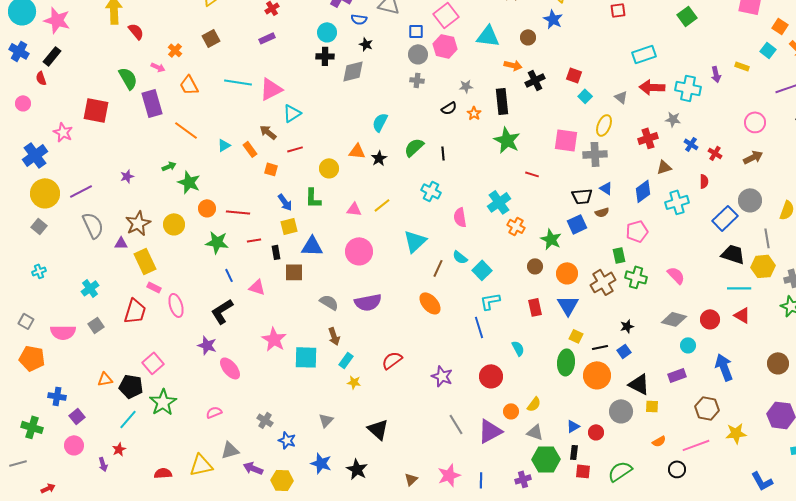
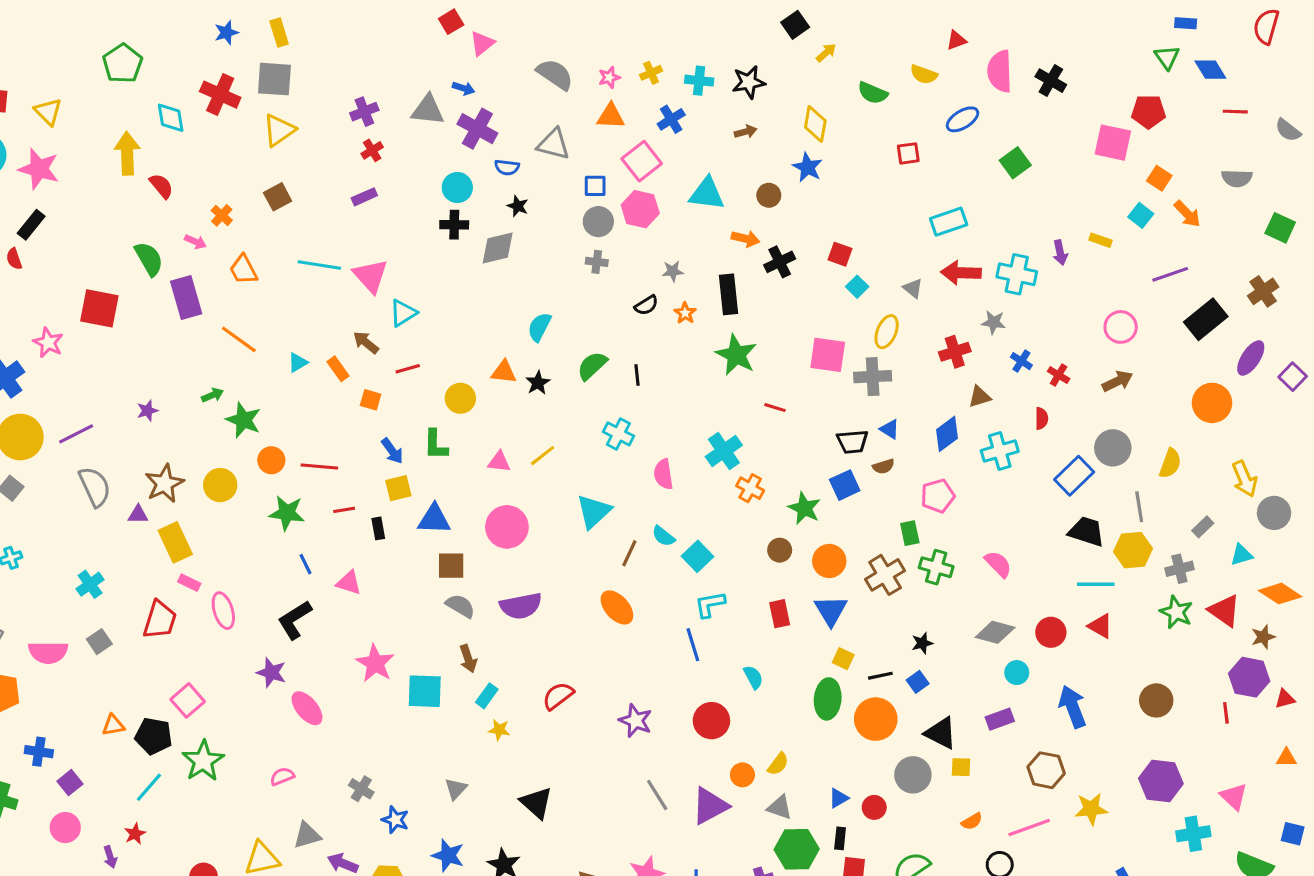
pink triangle: (271, 89) -> (371, 276), turned -45
brown square: (294, 272) -> (451, 566), moved

